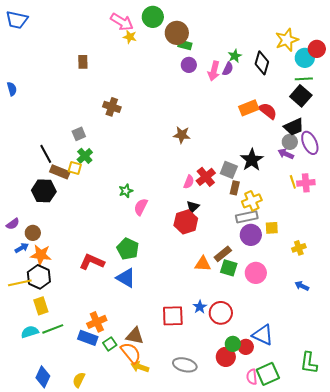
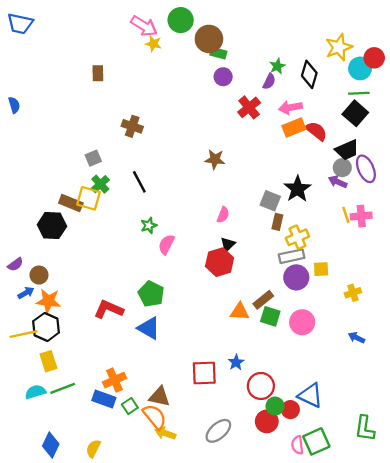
pink arrow: (214, 71) -> (290, 107), moved, turned 66
black line: (46, 154) -> (139, 182), moved
yellow square: (75, 168) -> (89, 198), size x1.5
red cross: (206, 177) -> (249, 107), moved
red circle: (221, 313) -> (261, 386), moved
gray ellipse: (185, 365) -> (218, 431), turned -55

